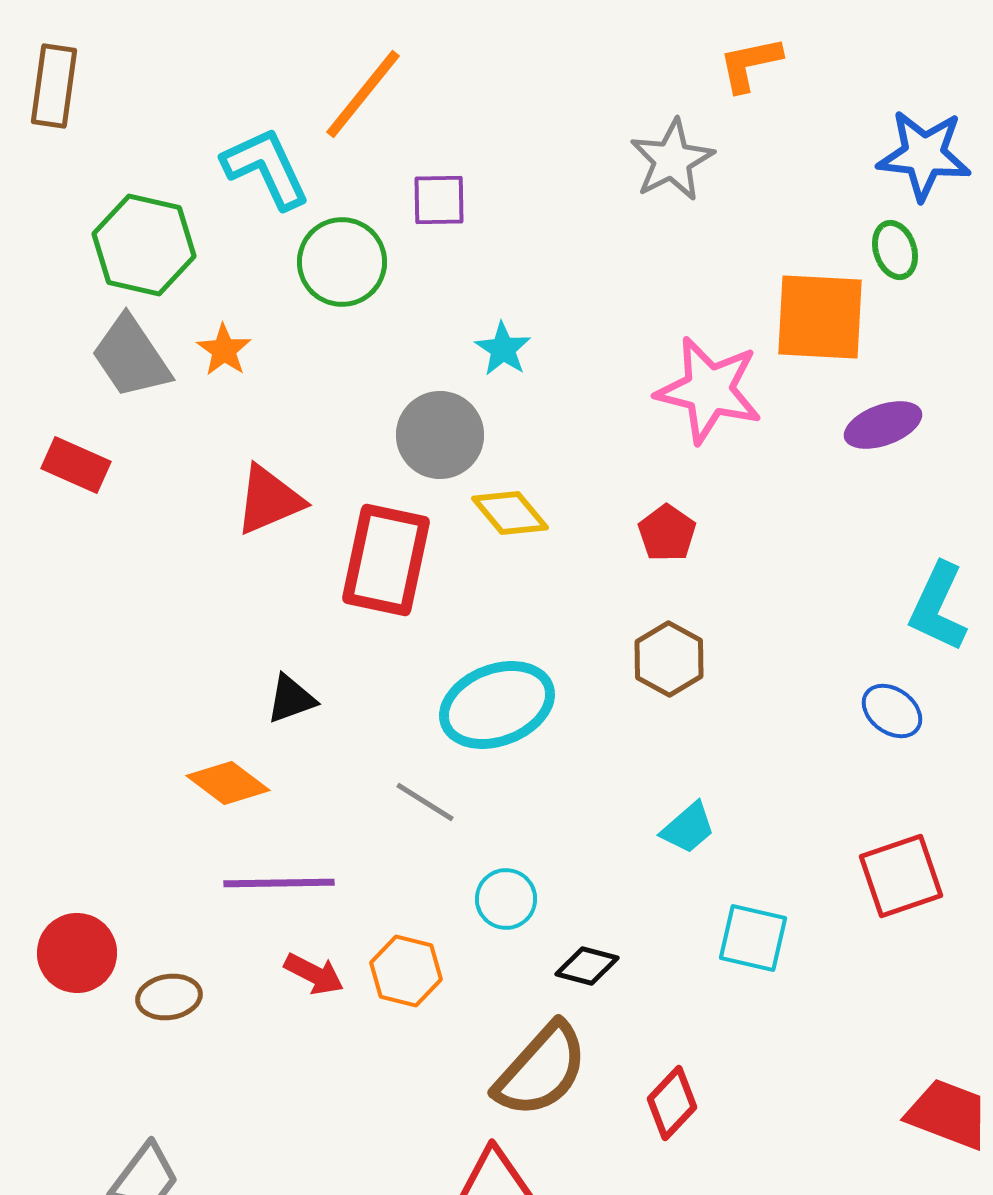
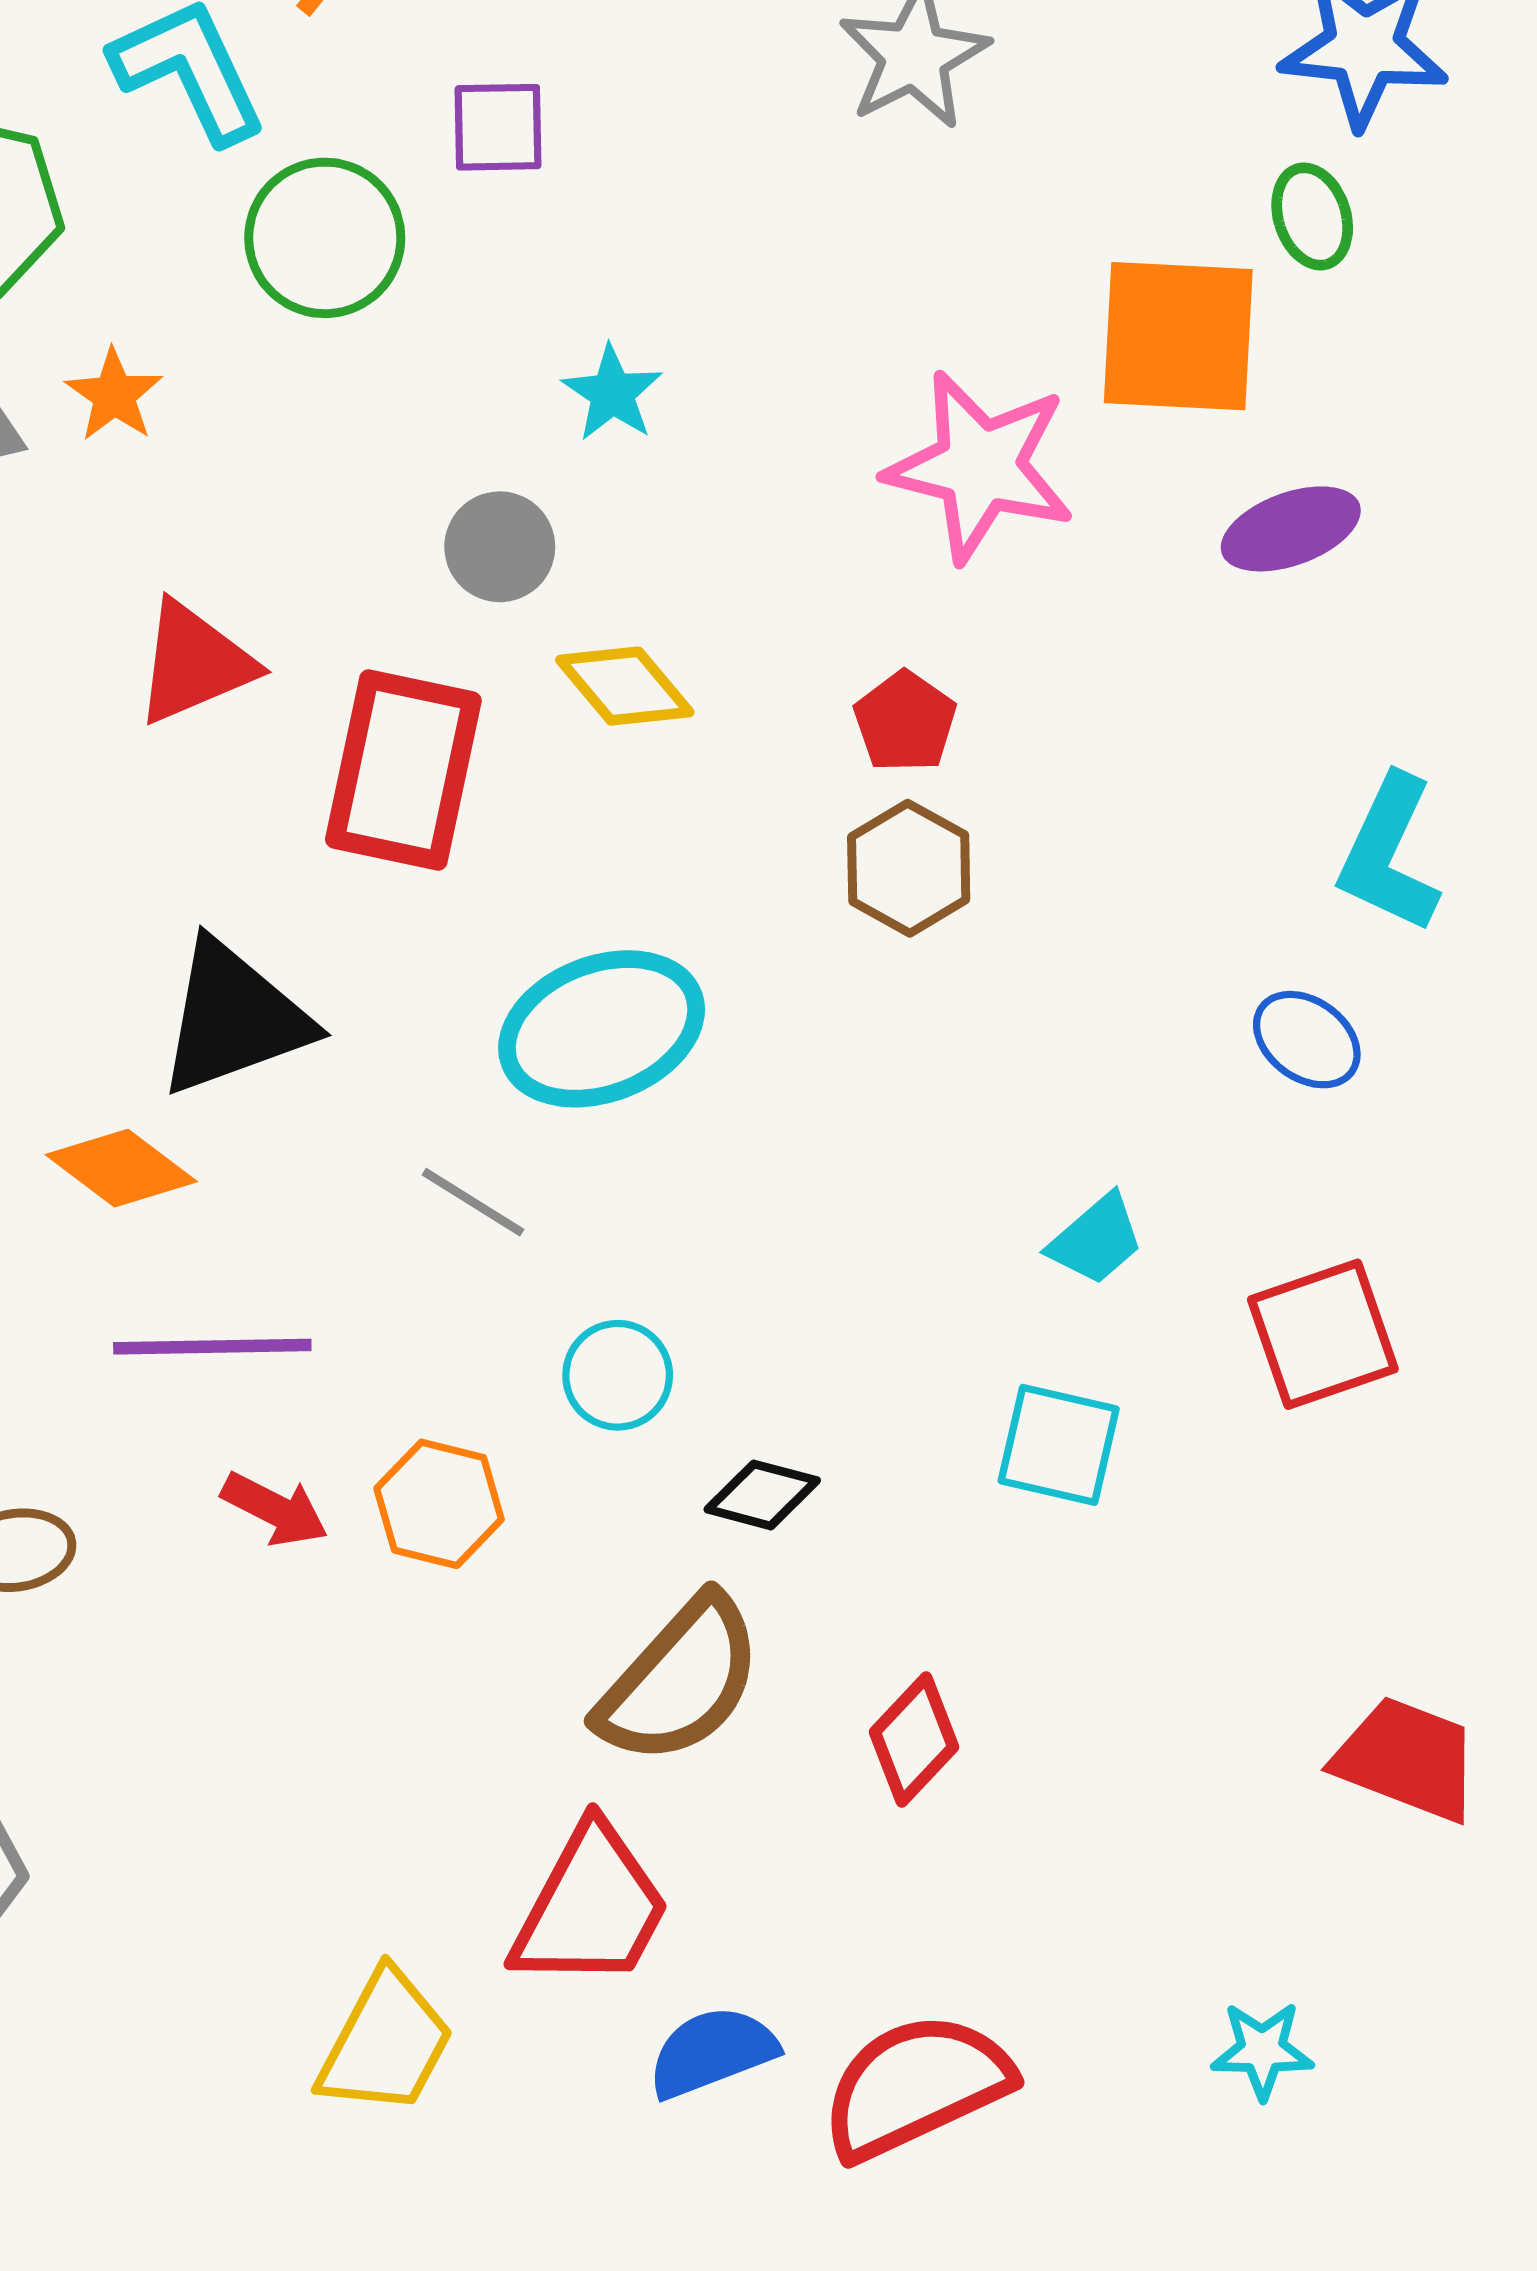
gray circle: (440, 435) -> (500, 547), size x0.7
brown hexagon: (669, 659) -> (909, 868), moved
black triangle: (291, 699) -> (234, 1018), size x1.8
cyan trapezoid: (688, 828) -> (1096, 1240), moved

